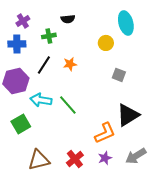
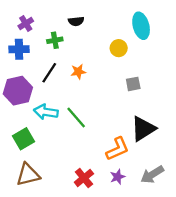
gray square: (119, 75) -> (133, 84), turned -32
brown triangle: (39, 160) -> (28, 175), moved

